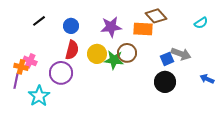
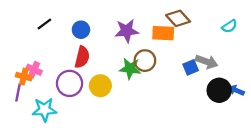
yellow circle: (97, 54) -> (100, 86), moved
black circle: (165, 82) -> (219, 90), moved
cyan star: (39, 96) -> (44, 110), turned 30

